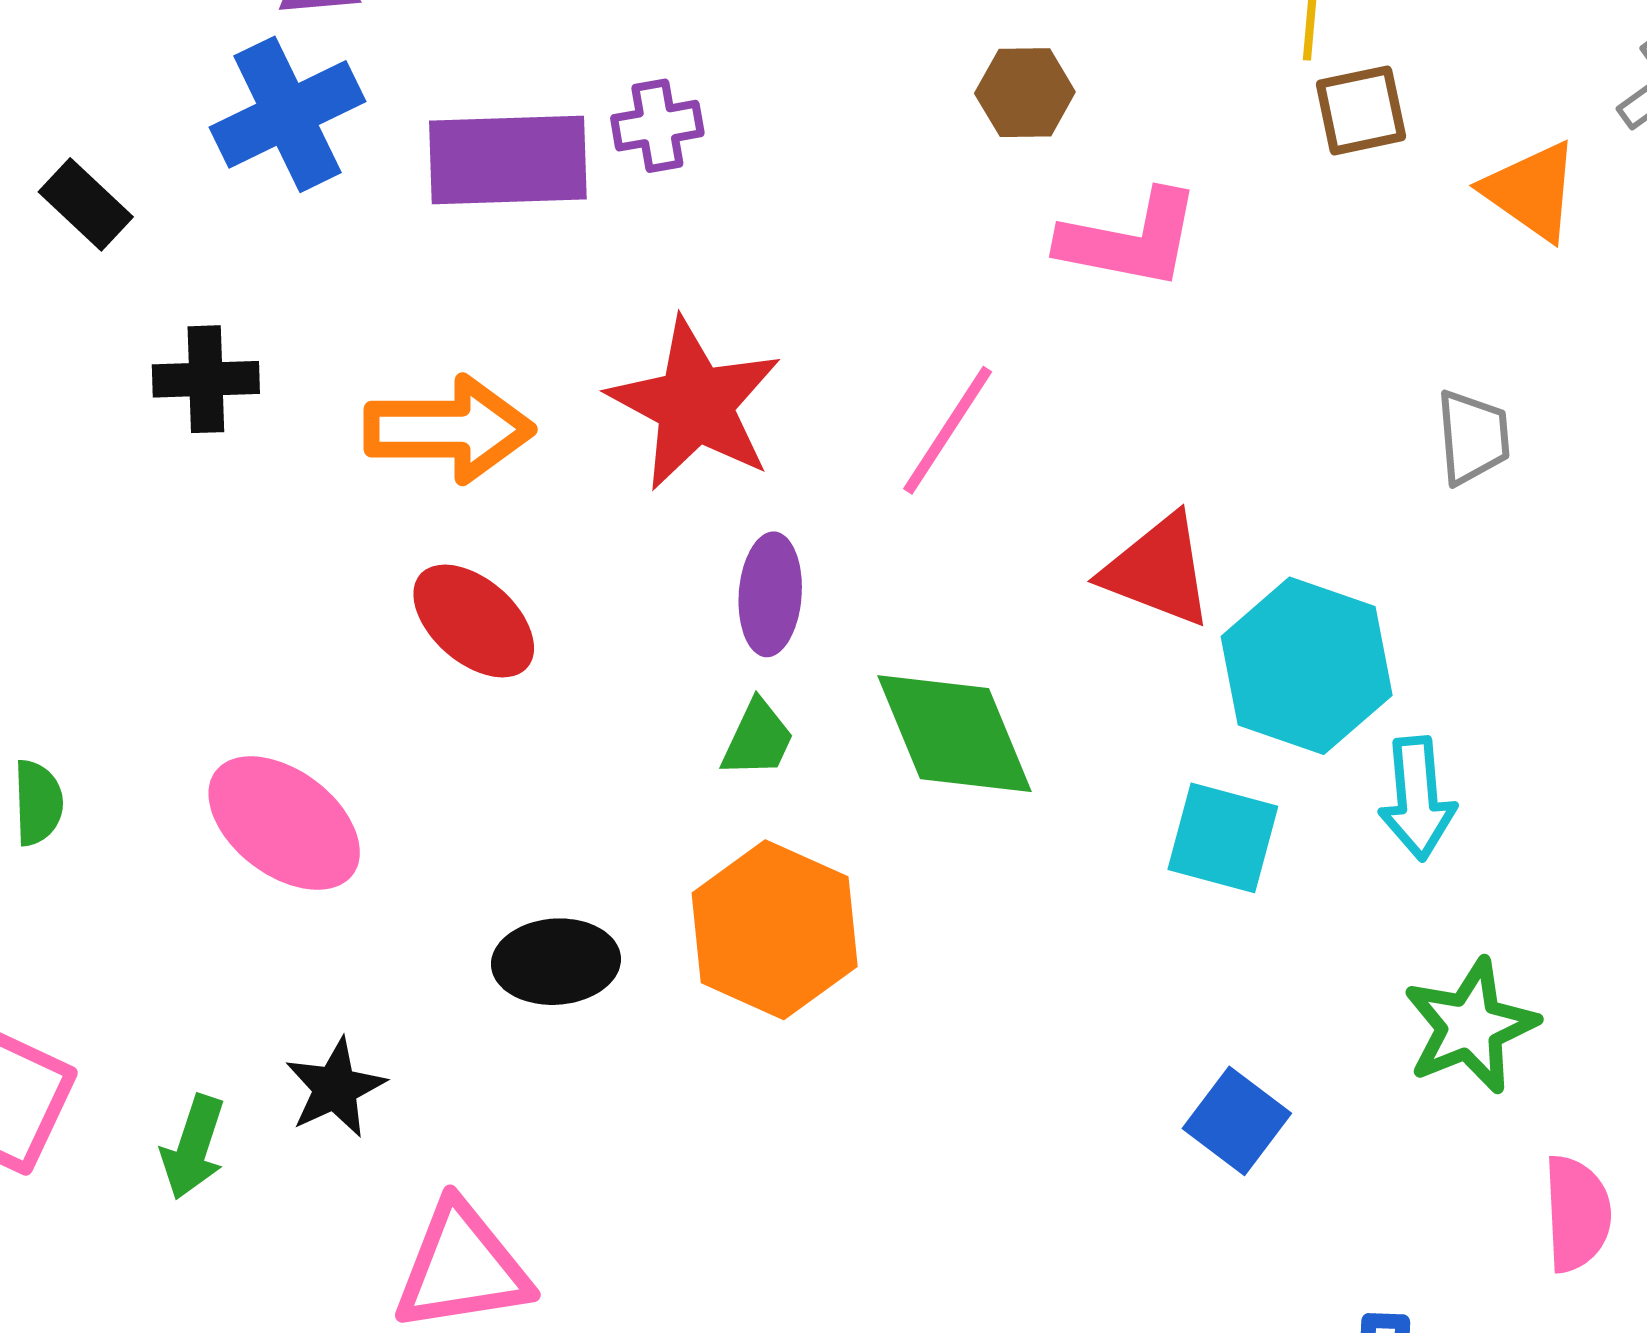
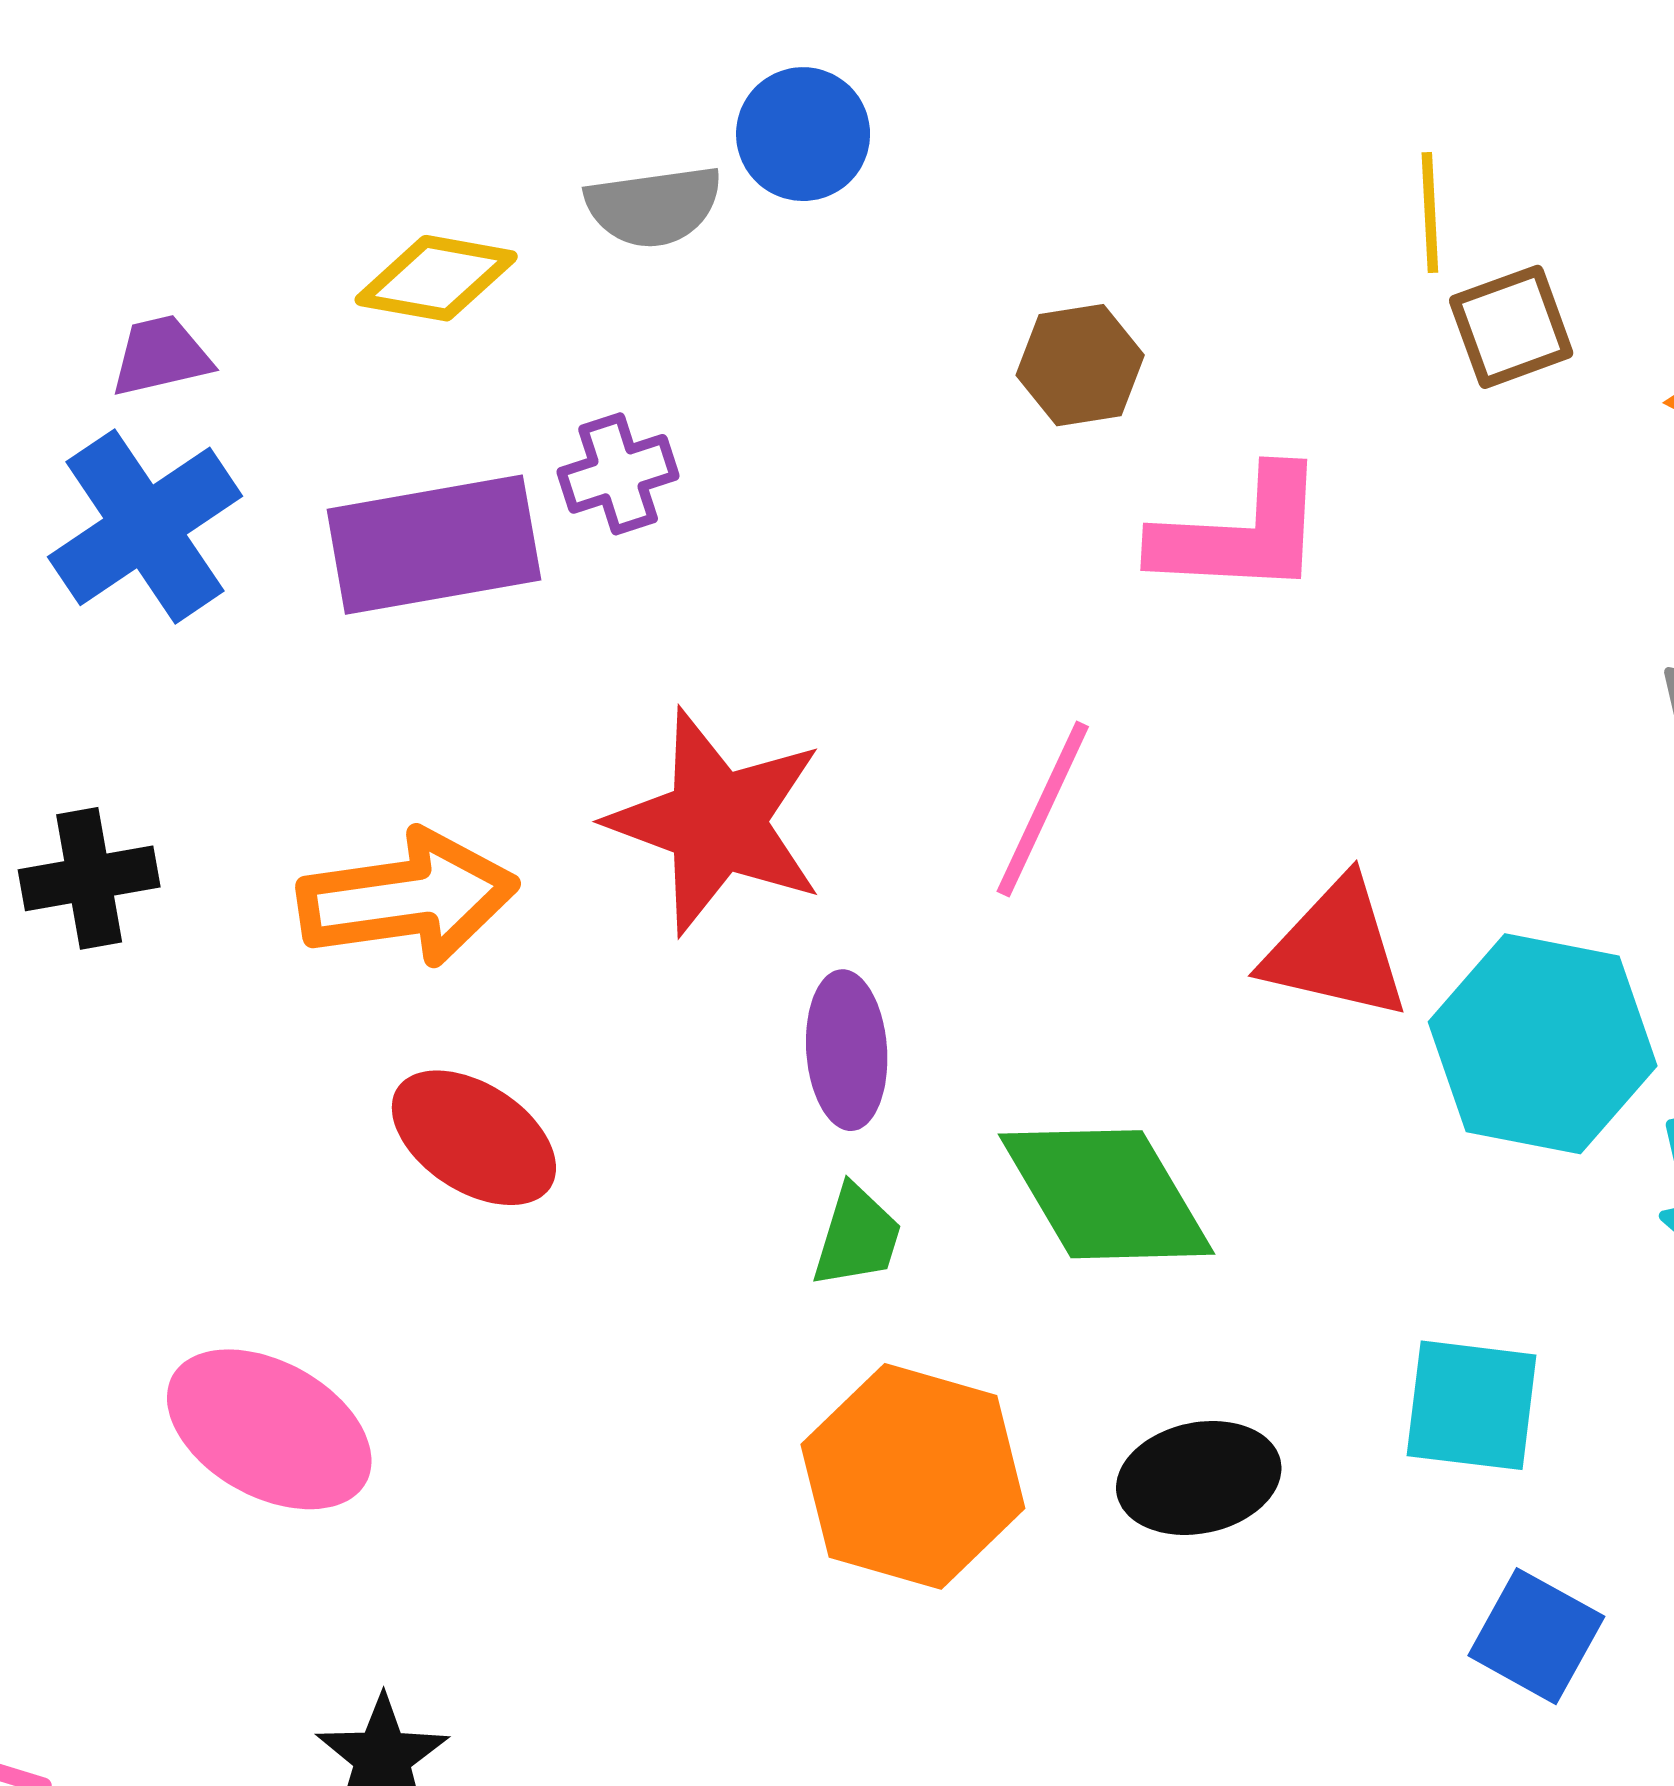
cyan square: (1223, 838) -> (1472, 1405), moved
black ellipse: (556, 962) -> (1199, 1478), moved

